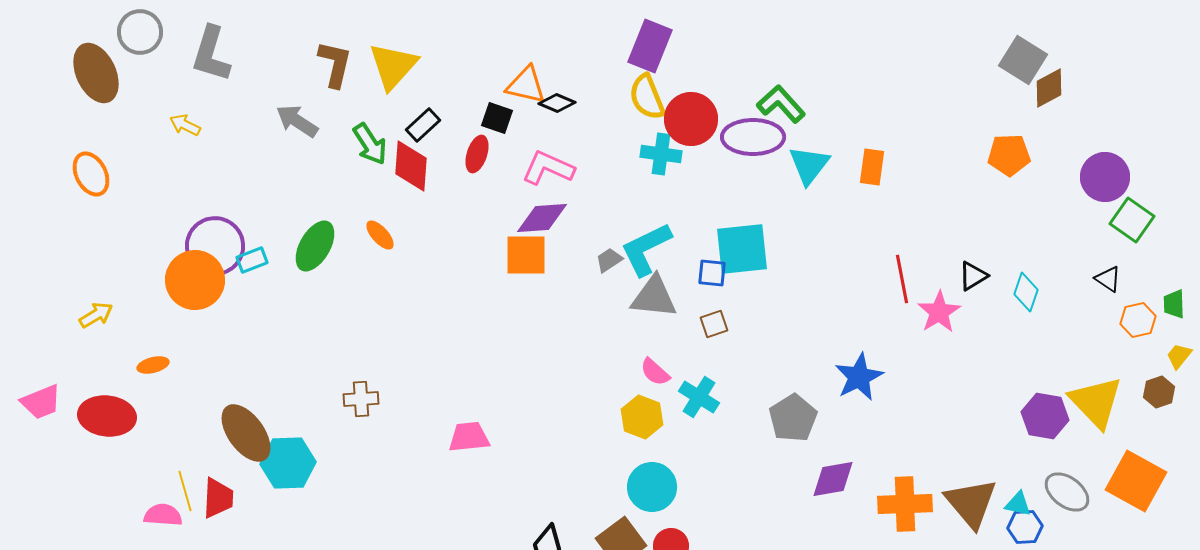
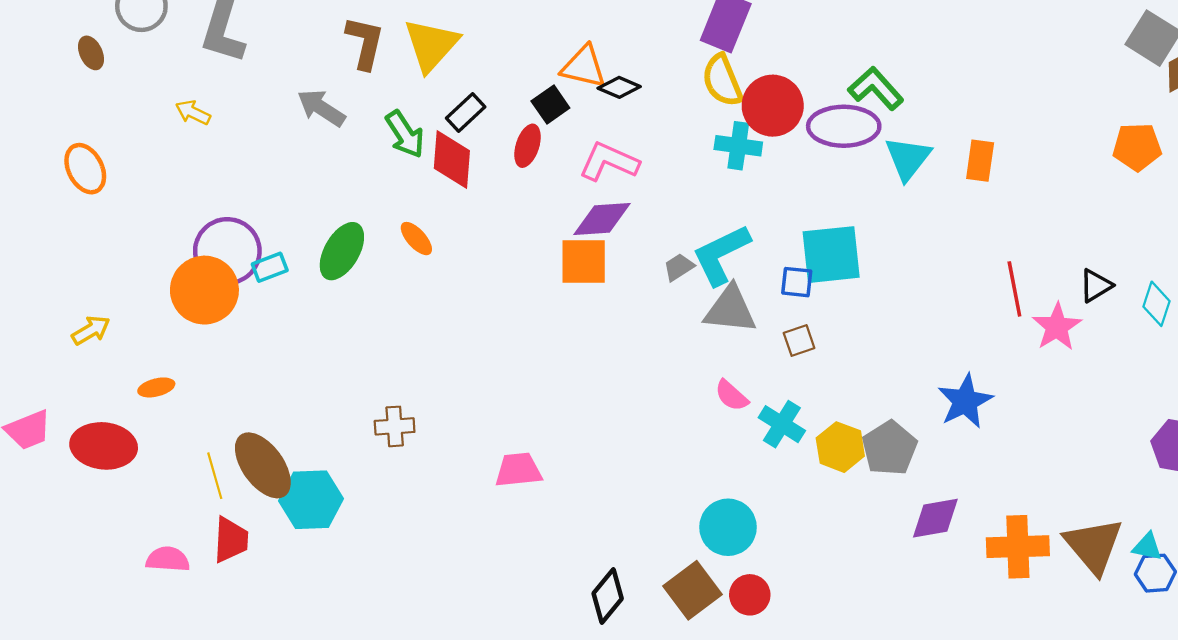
brown ellipse: (96, 73) -> (91, 53), size x0.5
black square: (497, 118) -> (550, 104), turned 36
yellow hexagon: (642, 417) -> (840, 447), moved
yellow line: (185, 491) -> (215, 476), moved

